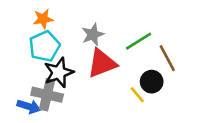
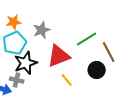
gray star: (93, 35) -> (42, 30), moved
gray cross: (47, 95) -> (17, 80), size x0.6
yellow line: (137, 95) -> (67, 80), moved

